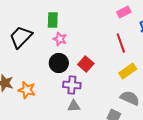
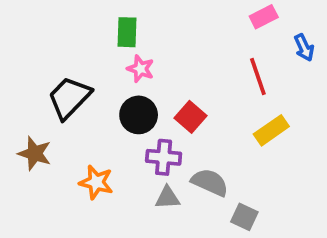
black trapezoid: (21, 37) -> (69, 98), moved
orange star: (27, 90) -> (96, 182), moved
gray semicircle: (130, 98) -> (210, 182), moved

